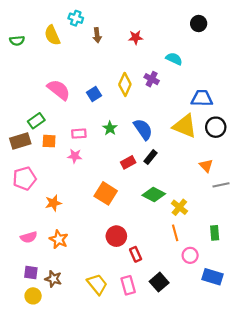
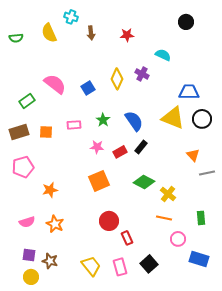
green rectangle: (36, 121) -> (27, 101), moved
pink star: (75, 156) -> (97, 147), moved
orange square: (106, 193) -> (99, 181), turned 35
orange line: (175, 233) -> (164, 218), turned -63

